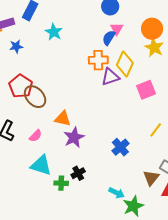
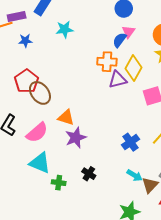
cyan star: (54, 32) -> (65, 29), turned 30
pink semicircle: (36, 136) -> (37, 133), size x1.6
blue cross: (120, 147) -> (131, 142), moved
black cross: (78, 173) -> (89, 174), moved, turned -32
cyan arrow: (117, 193) -> (134, 175), moved

